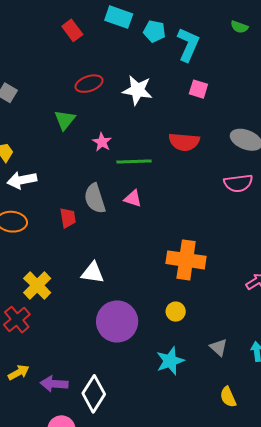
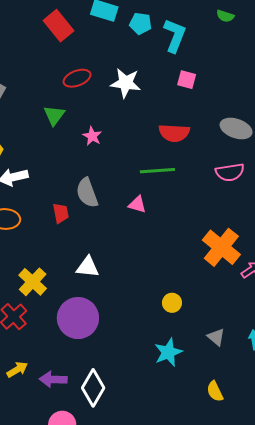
red rectangle: (72, 30) -> (58, 26), size x1.4
green line: (134, 161) -> (157, 171), moved
pink triangle: (133, 199) -> (137, 204), moved
orange cross: (186, 260) -> (221, 247), moved, turned 33
purple circle: (117, 321) -> (78, 318), moved
yellow semicircle: (228, 397) -> (215, 391), moved

